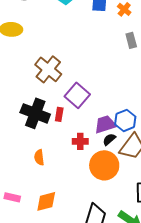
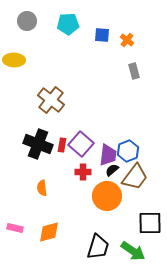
purple square: (77, 95) -> (81, 144), moved
purple trapezoid: (105, 124) -> (108, 155), turned 115

